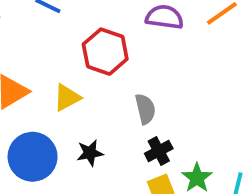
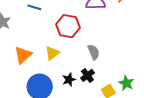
black cross: (159, 151) -> (87, 75), moved

